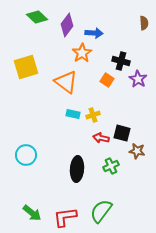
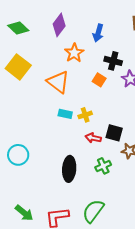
green diamond: (37, 17) -> (18, 28), moved
blue arrow: (94, 33) -> (98, 33), moved, turned 102
yellow square: (26, 67) -> (18, 67), turned -35

